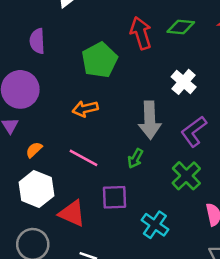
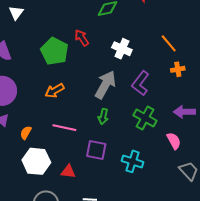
red arrow: (141, 33) -> (82, 38), moved, size x0.7
gray arrow: (150, 120) -> (105, 85), turned -132
purple square: (115, 197) -> (96, 150), turned 30
red triangle: (72, 213) -> (68, 172), size x0.7

